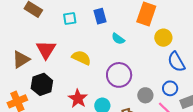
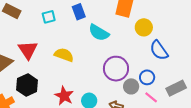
cyan semicircle: (118, 39) -> (99, 33), size x1.5
purple circle: (119, 75) -> (116, 69), moved
blue circle: (170, 88) -> (147, 77), moved

